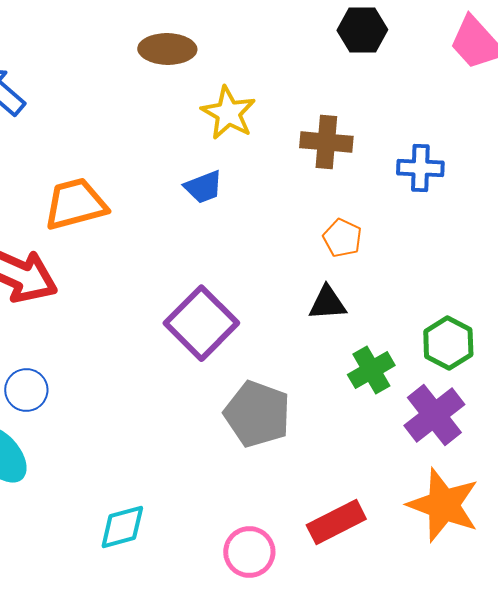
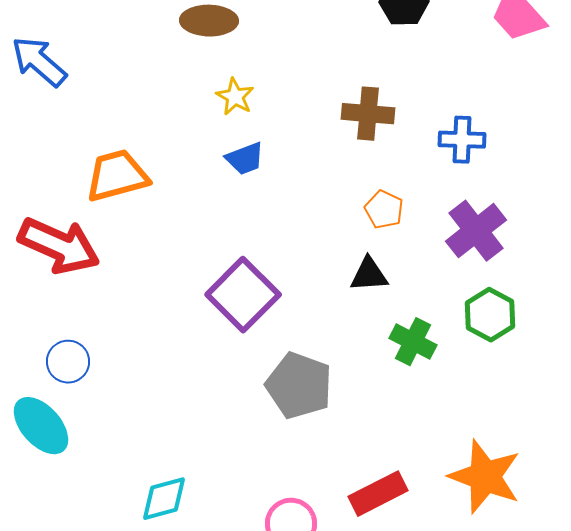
yellow star: (228, 113) -> (235, 97), moved, size x0.7
green cross: (371, 370) -> (413, 342), turned -33
purple cross: (434, 415) -> (476, 231), moved

